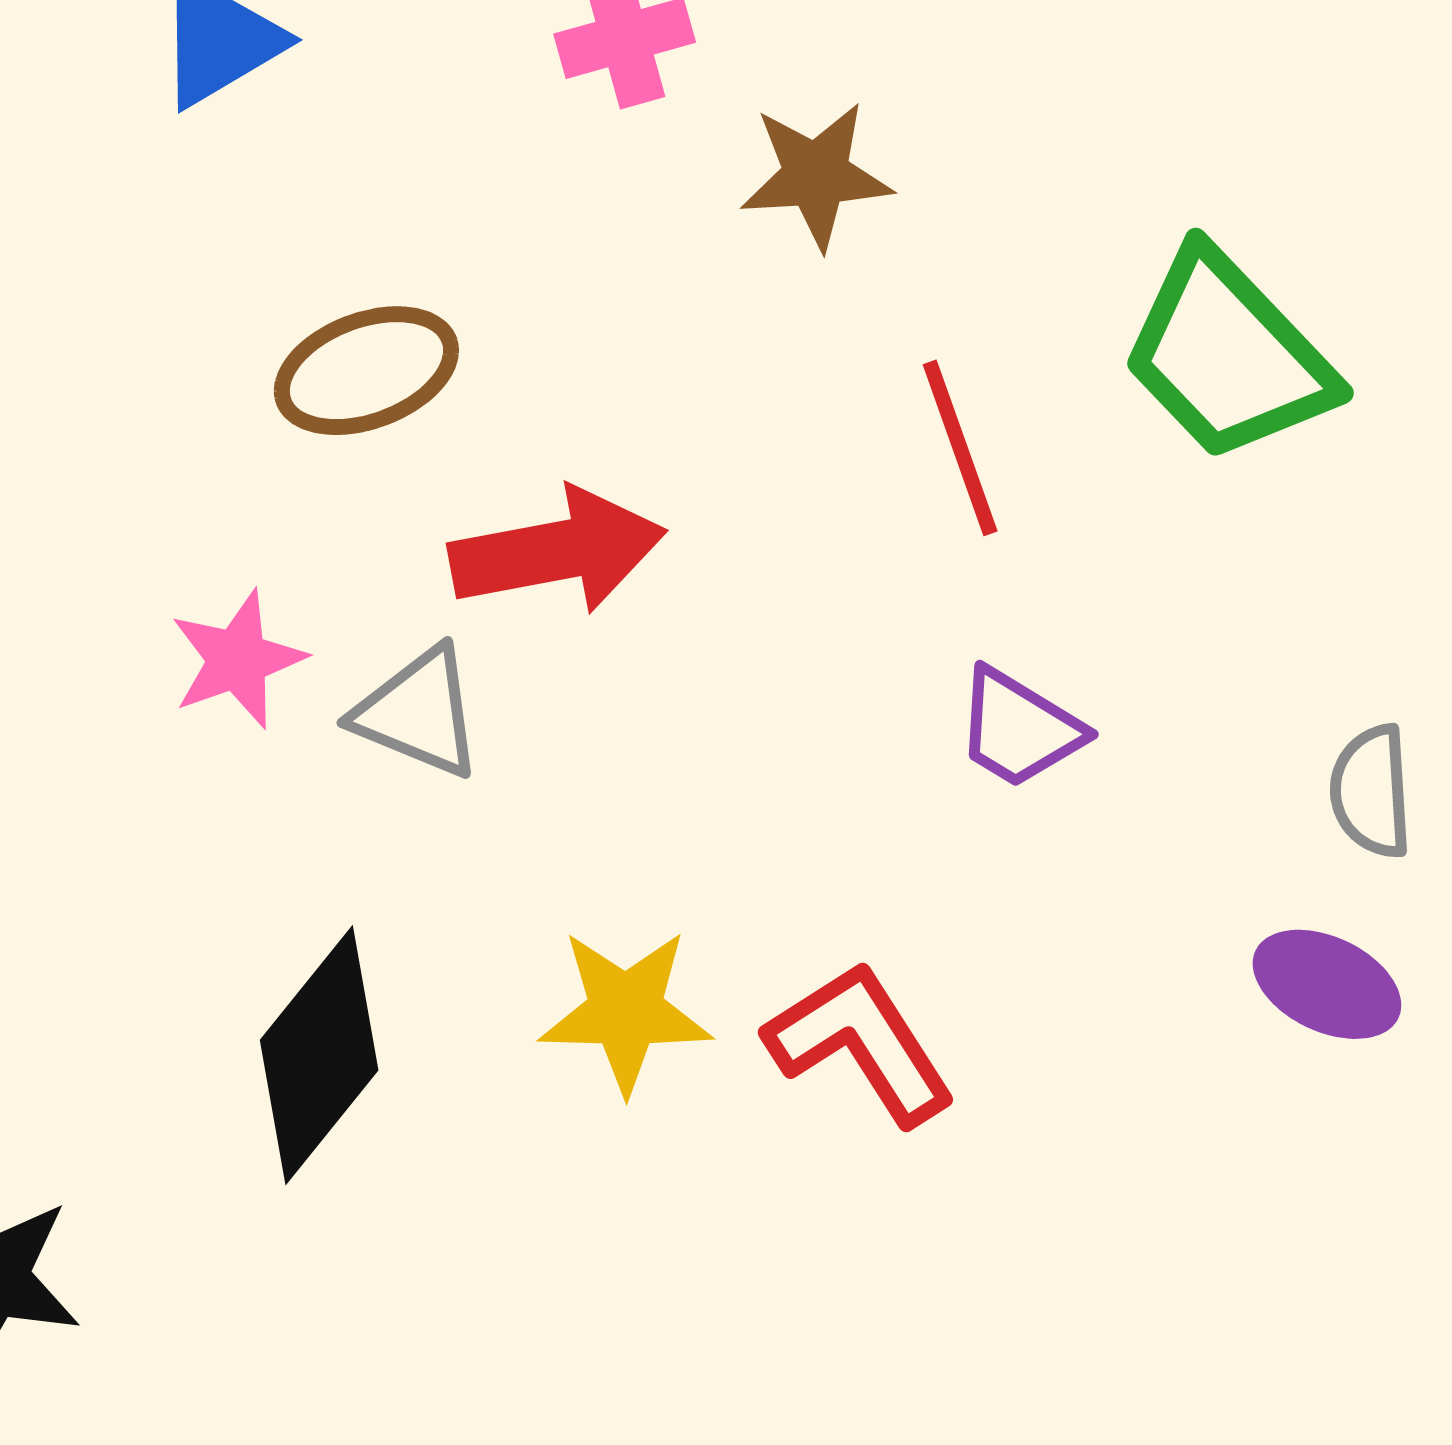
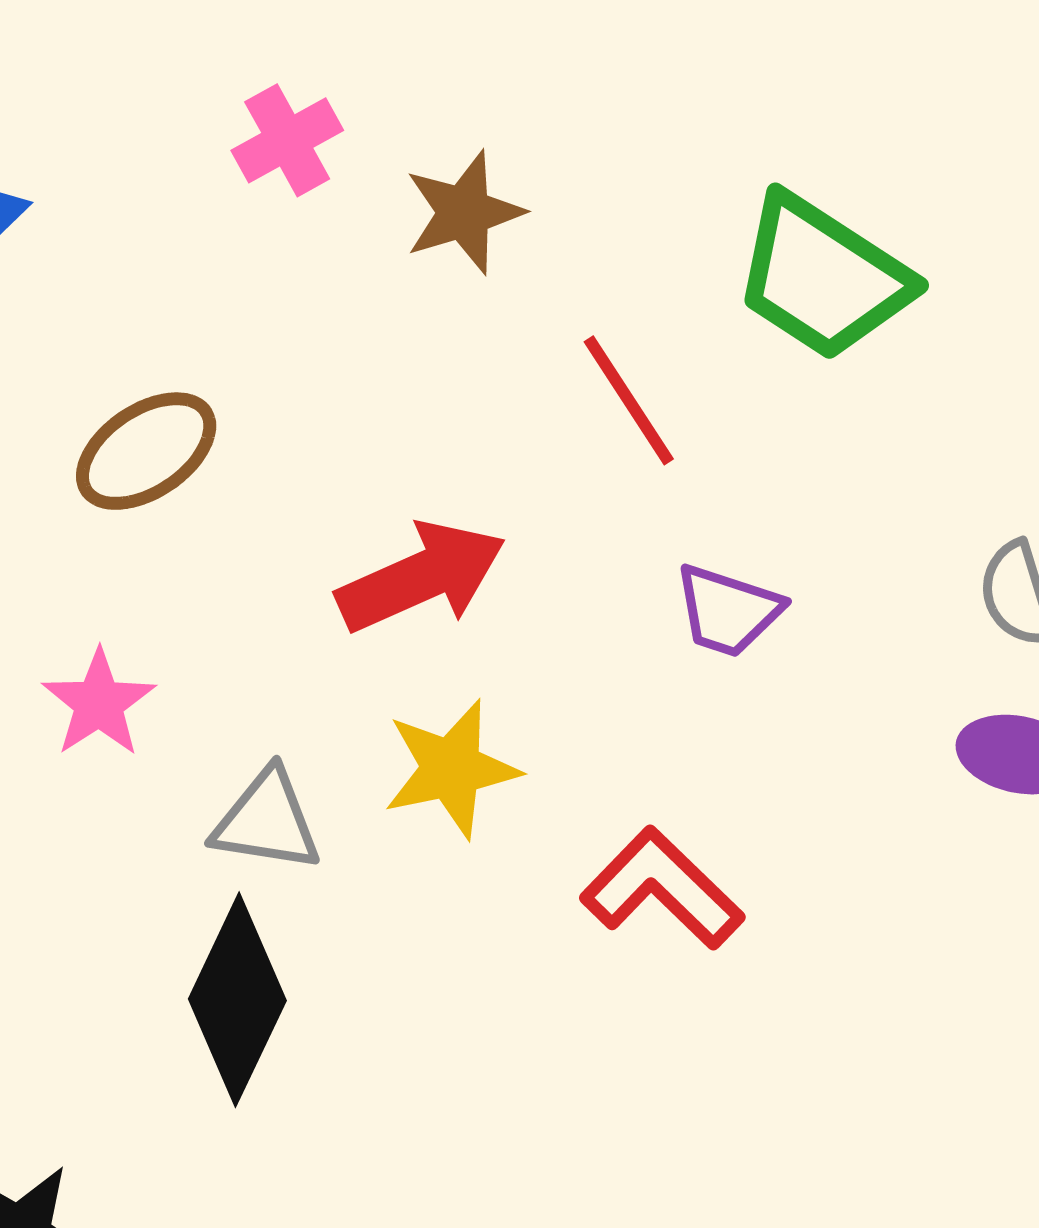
red arrow: (558, 551) -> (421, 577), moved
gray triangle: (418, 713) -> (267, 821), moved
yellow star: (626, 1011) -> (451, 769), moved

